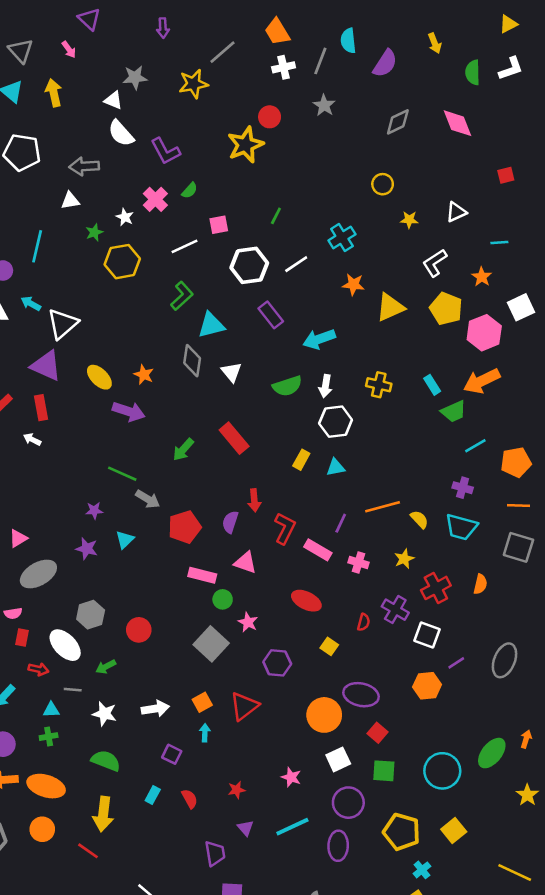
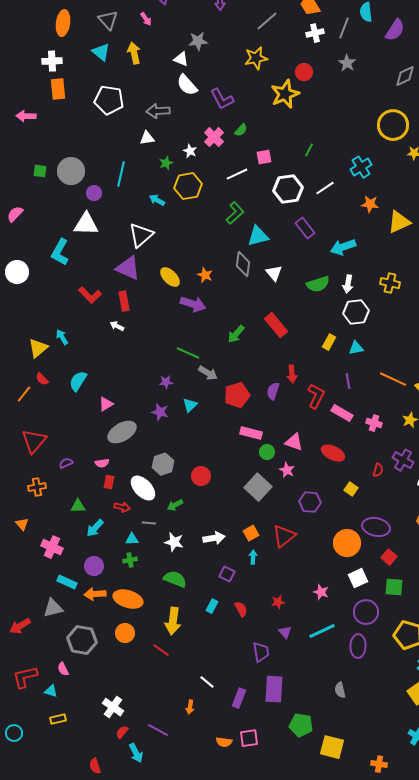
yellow star: (193, 84) -> (256, 58), moved
yellow circle: (383, 184) -> (393, 125), size x1.8
cyan arrow: (31, 304) -> (157, 200), moved
orange line: (383, 507) -> (393, 379), turned 40
purple line: (341, 523) -> (348, 381), moved, turned -35
pink triangle: (245, 563) -> (294, 442), moved

